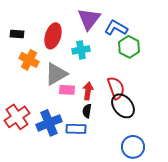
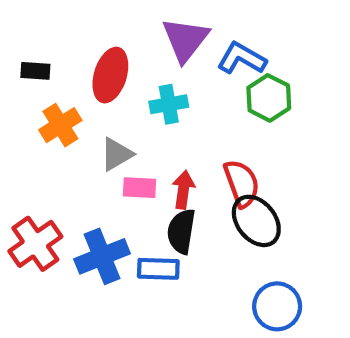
orange cross: (29, 60) -> (60, 125), turned 30
gray triangle: (56, 74) -> (117, 154), size x0.7
black semicircle: (87, 111) -> (181, 231), size x1.5

